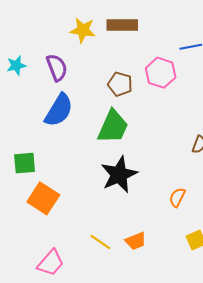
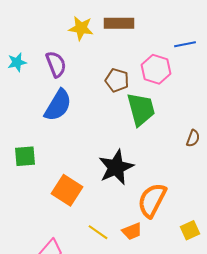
green trapezoid: (113, 127) -> (141, 109), moved, turned -39
orange semicircle: (177, 197) -> (152, 200), moved, size x1.8
orange square: (43, 198) -> (67, 190), moved

